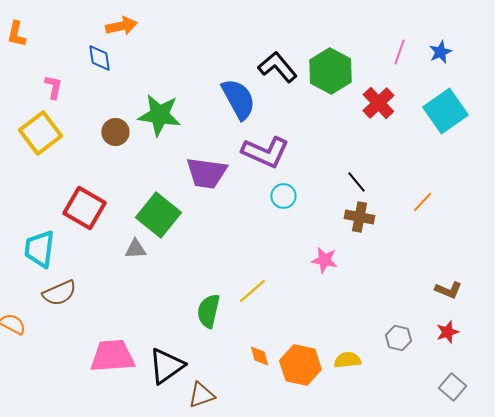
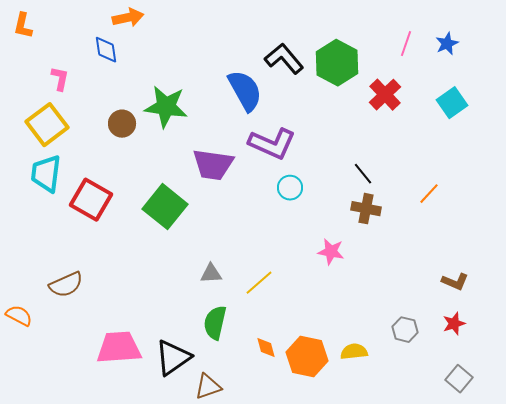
cyan square: (445, 111) -> (452, 103), size x0.7
cyan trapezoid: (39, 249) -> (46, 174), moved
gray triangle: (135, 249) -> (211, 274), moved
green semicircle: (208, 311) -> (215, 323), moved

